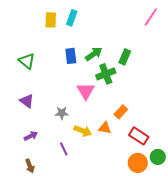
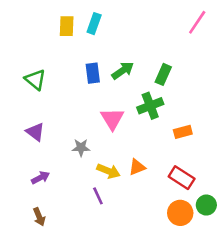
green cross: (106, 74) -> (150, 106), moved
orange rectangle: (121, 112) -> (183, 132), moved, turned 32
orange triangle: (105, 128) -> (137, 167), turned -32
purple line: (64, 149) -> (98, 196), moved

